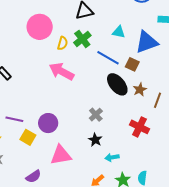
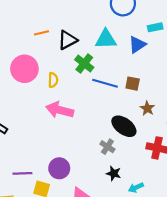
cyan triangle: (119, 32) -> (106, 39), moved, size x1.5
green cross: (82, 39) -> (84, 63), moved
blue triangle: (147, 42) -> (137, 45), moved, size x0.7
black ellipse: (117, 84) -> (124, 126), moved

